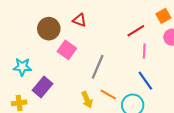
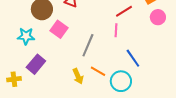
pink line: (144, 51) -> (116, 30), moved
cyan star: (22, 67) -> (26, 36), moved

